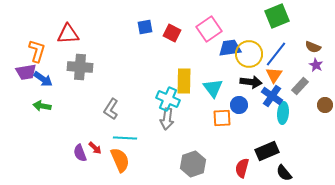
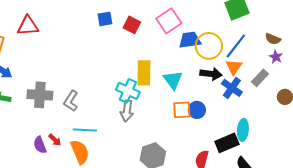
gray cross: (80, 67) -> (40, 95), moved
blue circle: (239, 105) -> (197, 110), moved
cyan ellipse: (283, 113) -> (243, 130), moved

